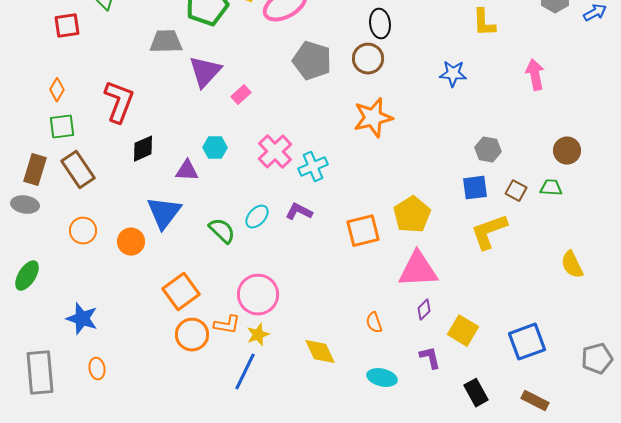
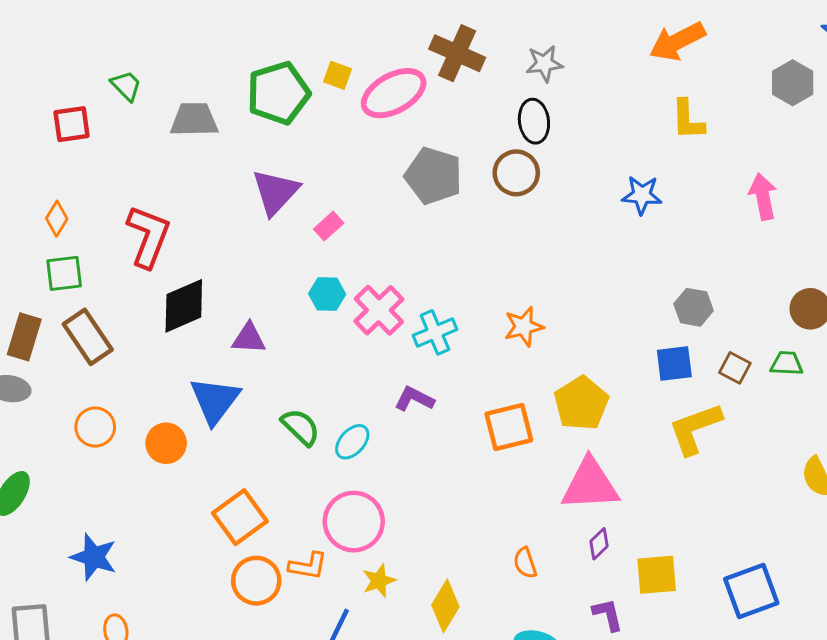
gray trapezoid: (166, 42) -> (194, 120), moved
orange star: (373, 118) -> (524, 327), moved, size x0.7
cyan hexagon: (215, 148) -> (327, 294), moved
black diamond: (143, 149) -> (184, 306), size x1.4
cyan ellipse: (257, 217) -> (352, 442), moved
yellow square: (463, 331) -> (657, 575), turned -36
yellow star: (258, 335) -> (379, 581), moved
yellow diamond: (320, 352) -> (445, 606), turned 56

